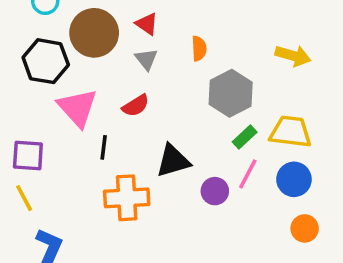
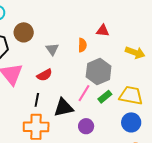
red triangle: (147, 24) -> (103, 31), moved, turned -32
brown circle: (94, 33) -> (24, 32), size x0.7
black line: (104, 147) -> (37, 100), moved
pink line: (248, 174) -> (84, 93), moved

